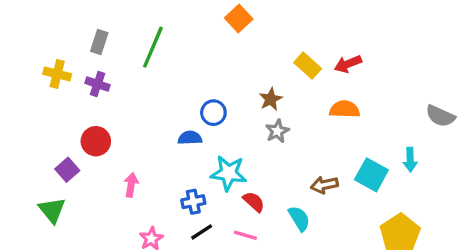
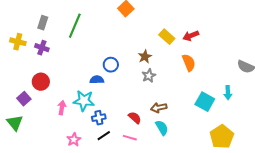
orange semicircle: (345, 109) -> (189, 63), turned 66
cyan star: (229, 173) -> (84, 101), moved
brown arrow: (324, 185) -> (159, 108), moved

